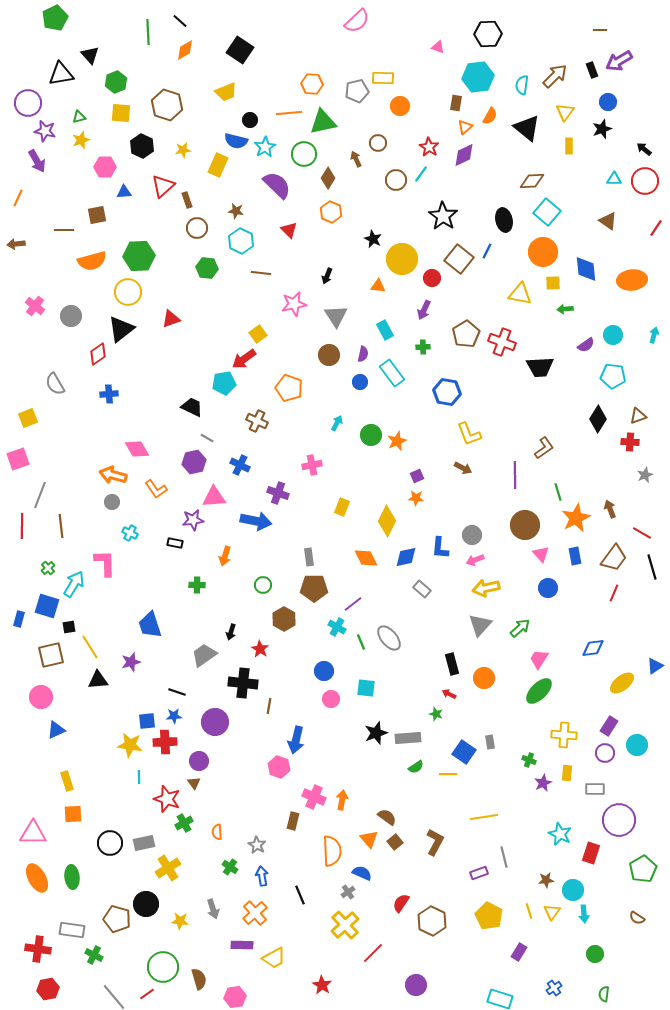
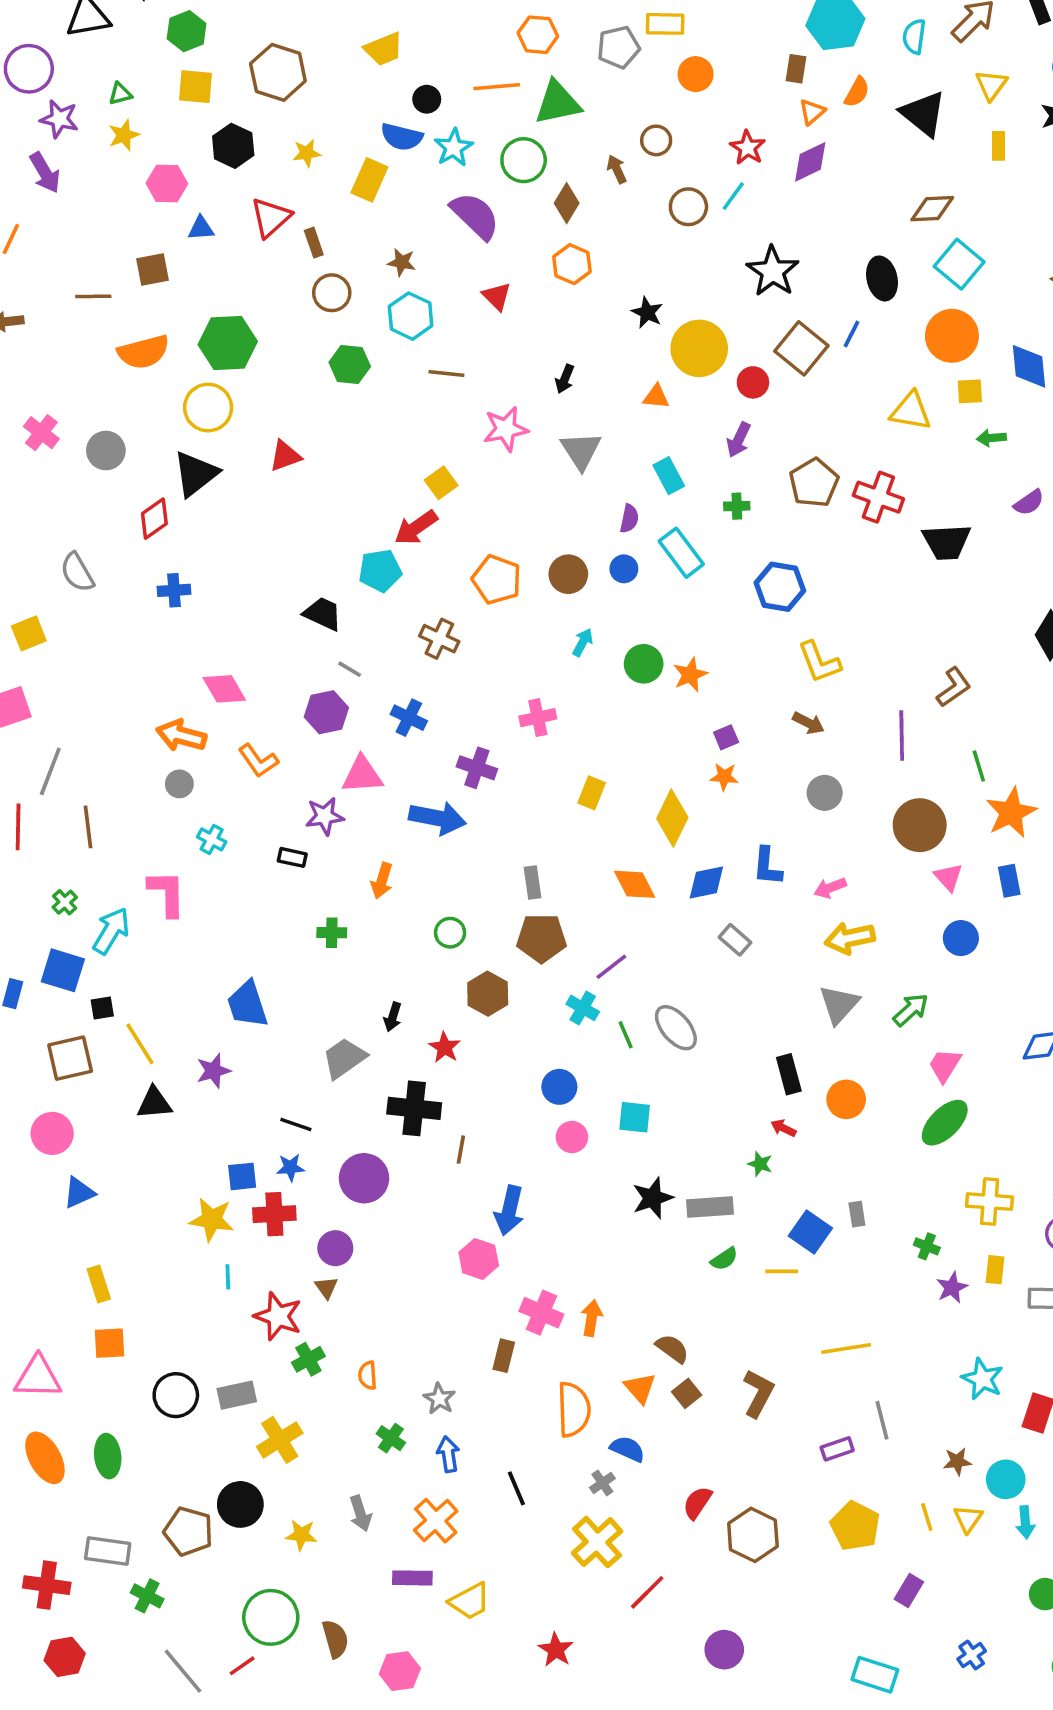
brown circle: (329, 355) -> (568, 574), moved
gray circle: (472, 535) -> (825, 793), moved

